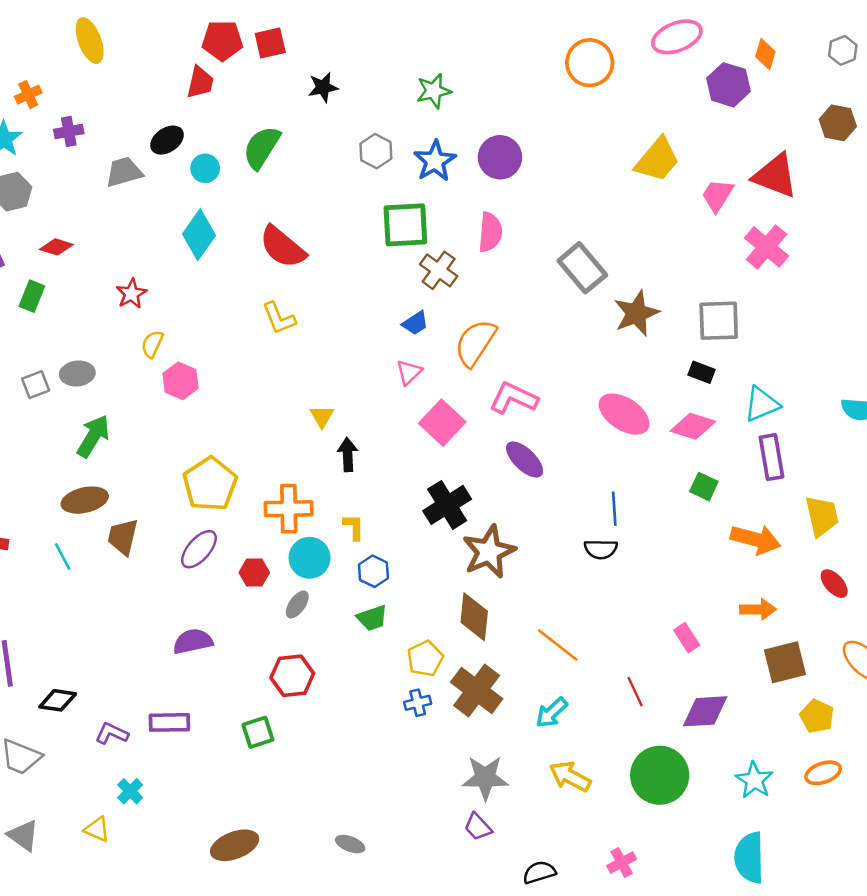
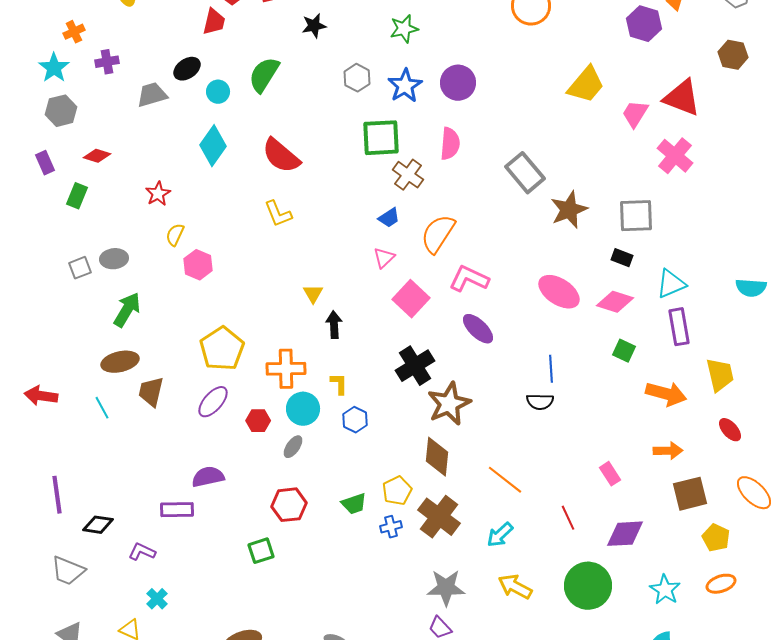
green trapezoid: (372, 618) -> (354, 504), moved
purple rectangle: (169, 722) -> (177, 510), moved

